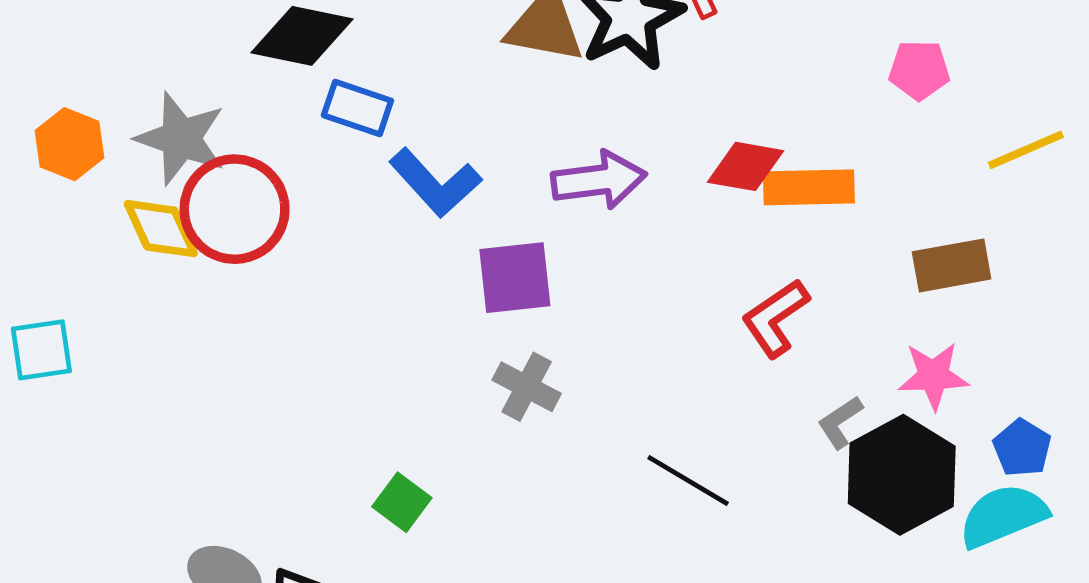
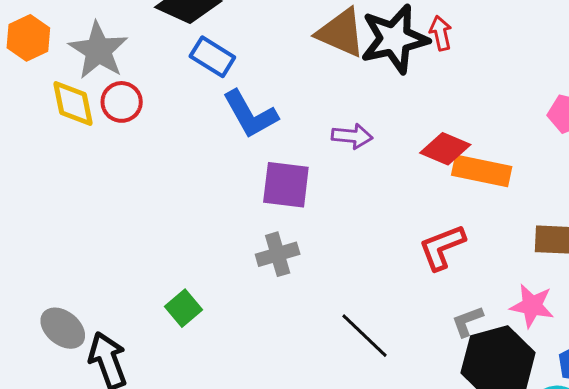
purple arrow: (599, 180) -> (352, 136), size x0.7
red circle: (235, 209) -> (122, 102), size x0.6
gray cross: (527, 387) -> (278, 254), turned 33

